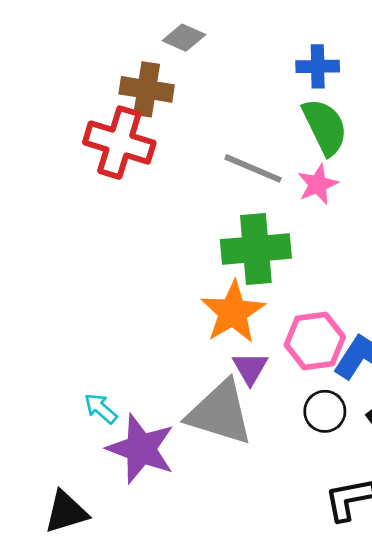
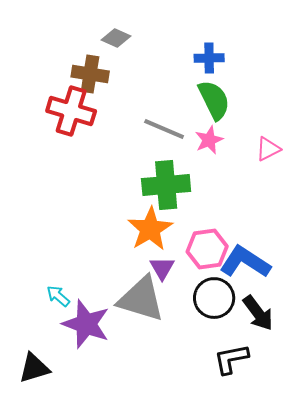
black circle: (325, 411) -> (214, 298), size x1.4

